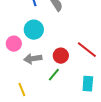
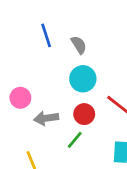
cyan circle: (34, 30) -> (83, 79), moved

